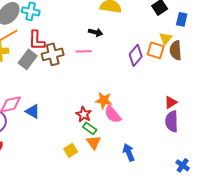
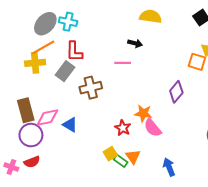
brown cross: (53, 54) -> (91, 88), moved
purple diamond: (136, 55) -> (176, 92), moved
green rectangle: (90, 128) -> (121, 161), moved
yellow square: (71, 150) -> (110, 154), moved

